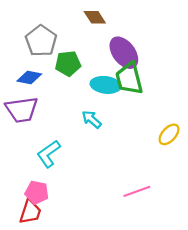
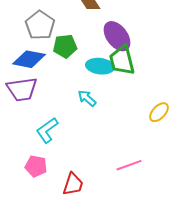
blue diamond: (29, 77) -> (29, 59), size x1.4
red trapezoid: (30, 212) -> (73, 184), moved

